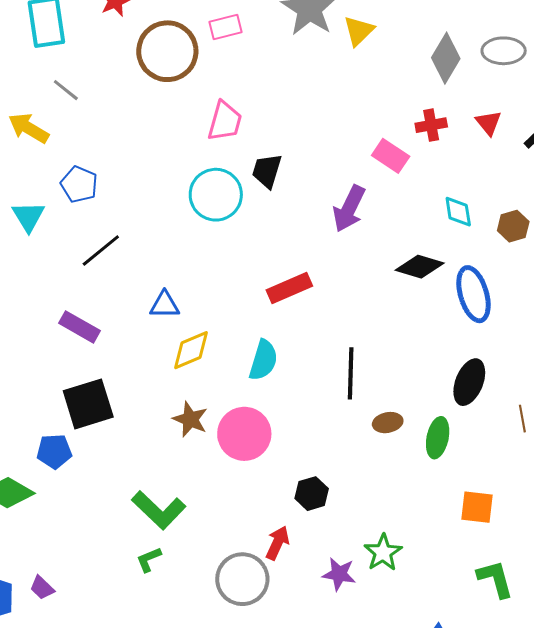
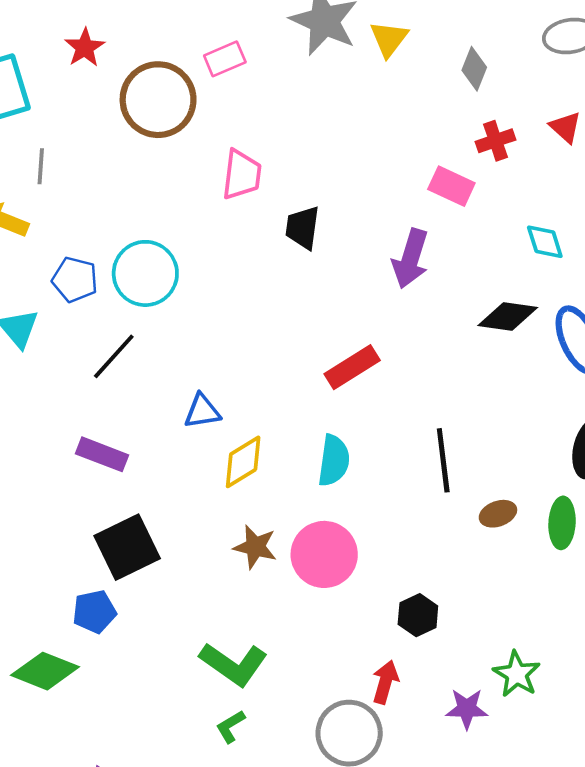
gray diamond: (446, 58) -> (474, 69), moved, size x0.7
gray line: (66, 90) -> (41, 166), turned 64
cyan circle: (216, 195) -> (145, 273), moved

